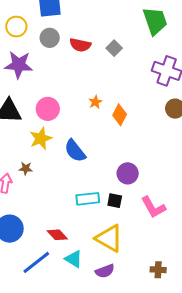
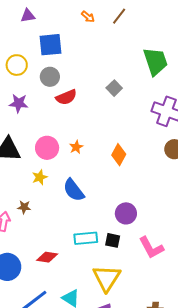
red semicircle: (80, 45) -> (66, 97), moved, turned -35
purple star: (19, 65) -> (19, 103), size x0.7
orange star: (95, 102) -> (76, 147), moved
yellow star: (41, 138) -> (40, 177), size x0.7
red diamond: (57, 235) -> (47, 257), moved, turned -40
yellow triangle: (109, 238) -> (107, 278), turned 32

